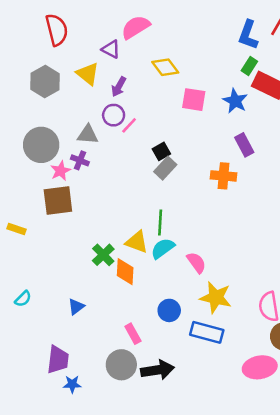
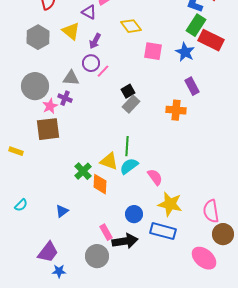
green rectangle: (249, 66) -> (196, 25), size x1.5
purple trapezoid: (58, 360) -> (48, 252), turned 30
pink ellipse: (260, 367) -> (204, 258), turned 50
black arrow: (158, 370) -> (125, 241), moved

